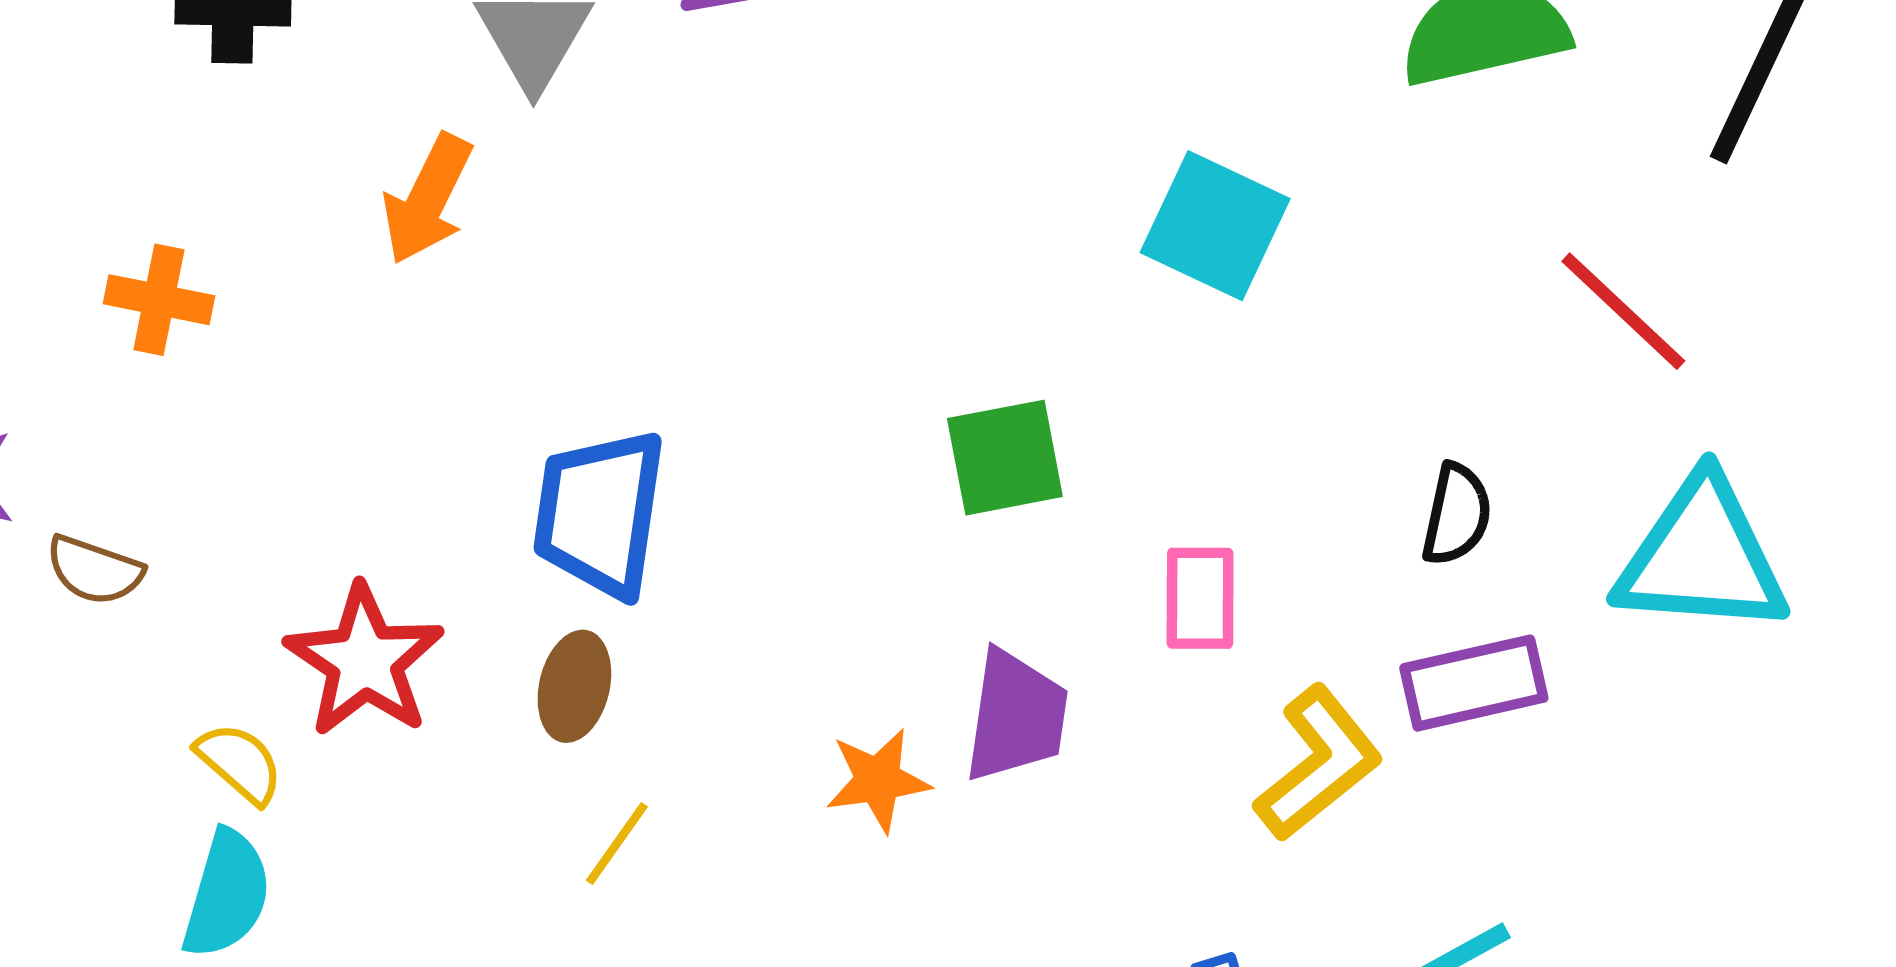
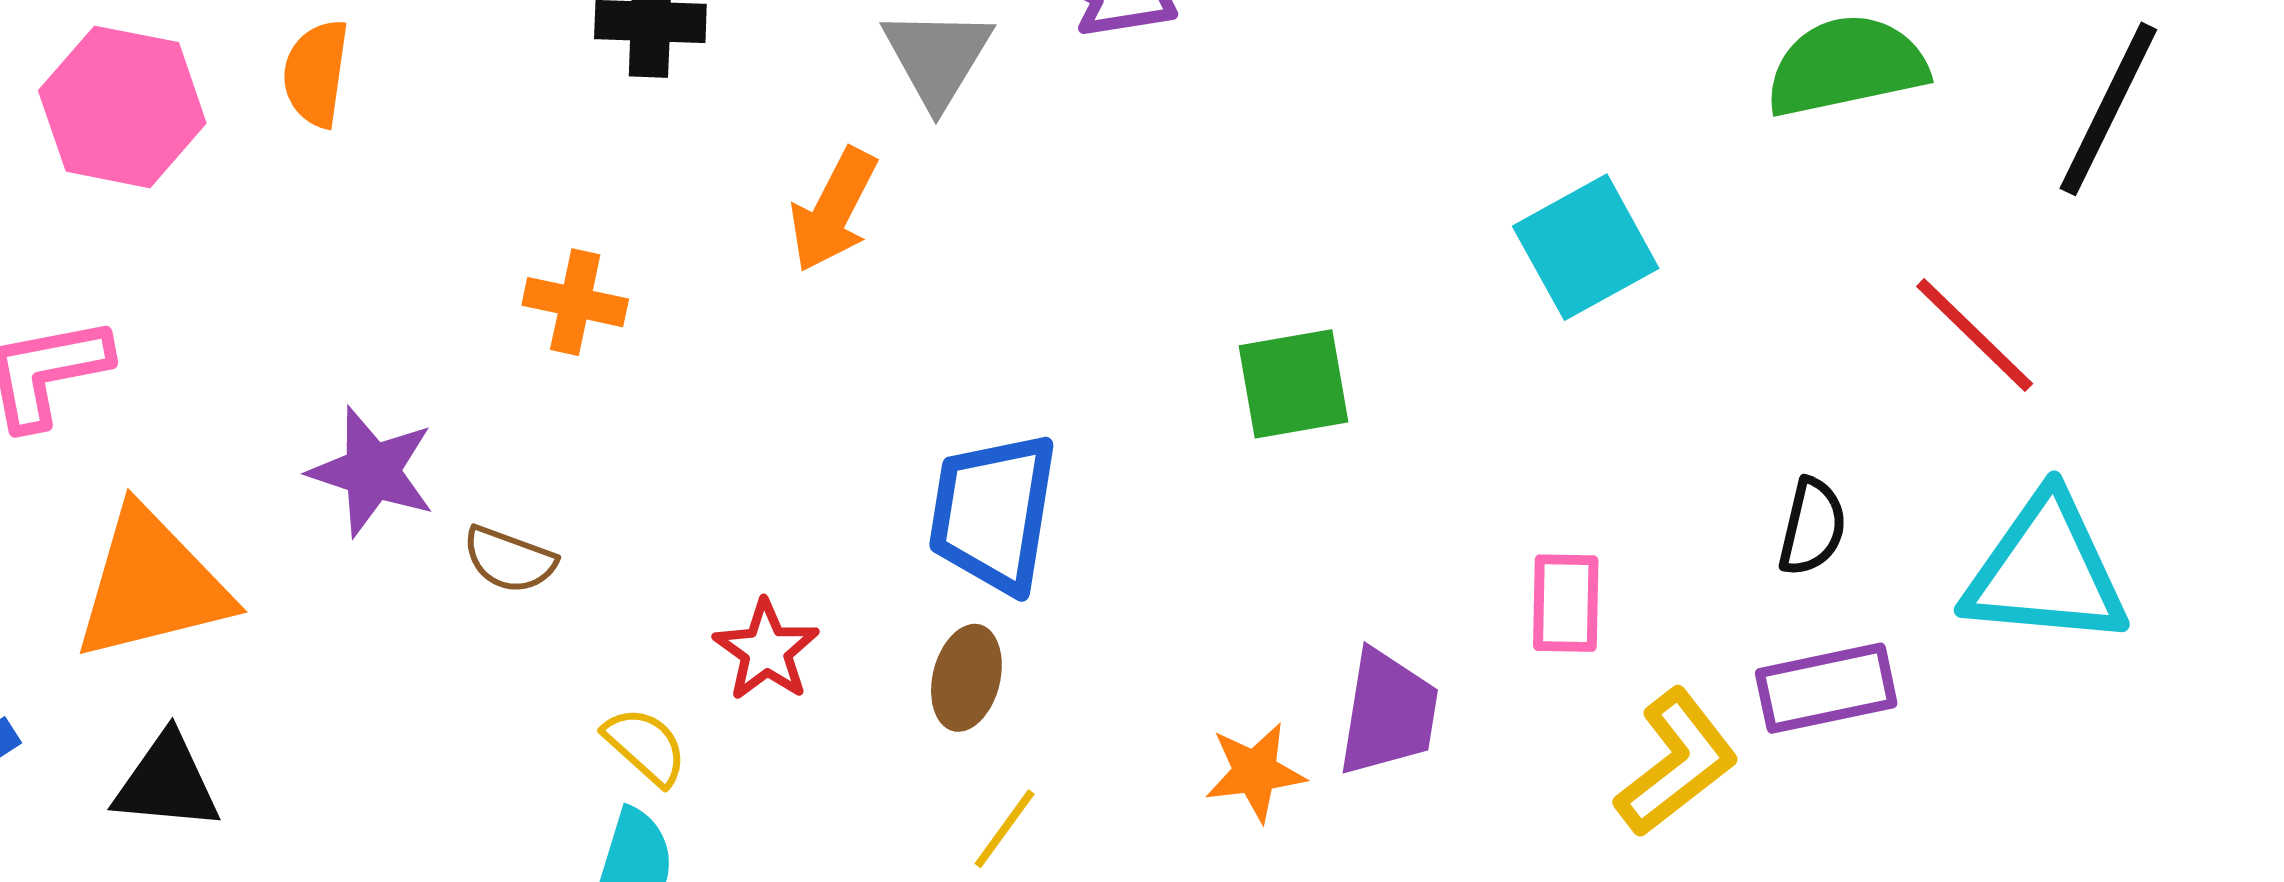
cyan square: (1215, 226) -> (1586, 247), turned 35
green square: (1005, 458) -> (1294, 384), moved
red star: (365, 661) -> (766, 650), size x0.7

